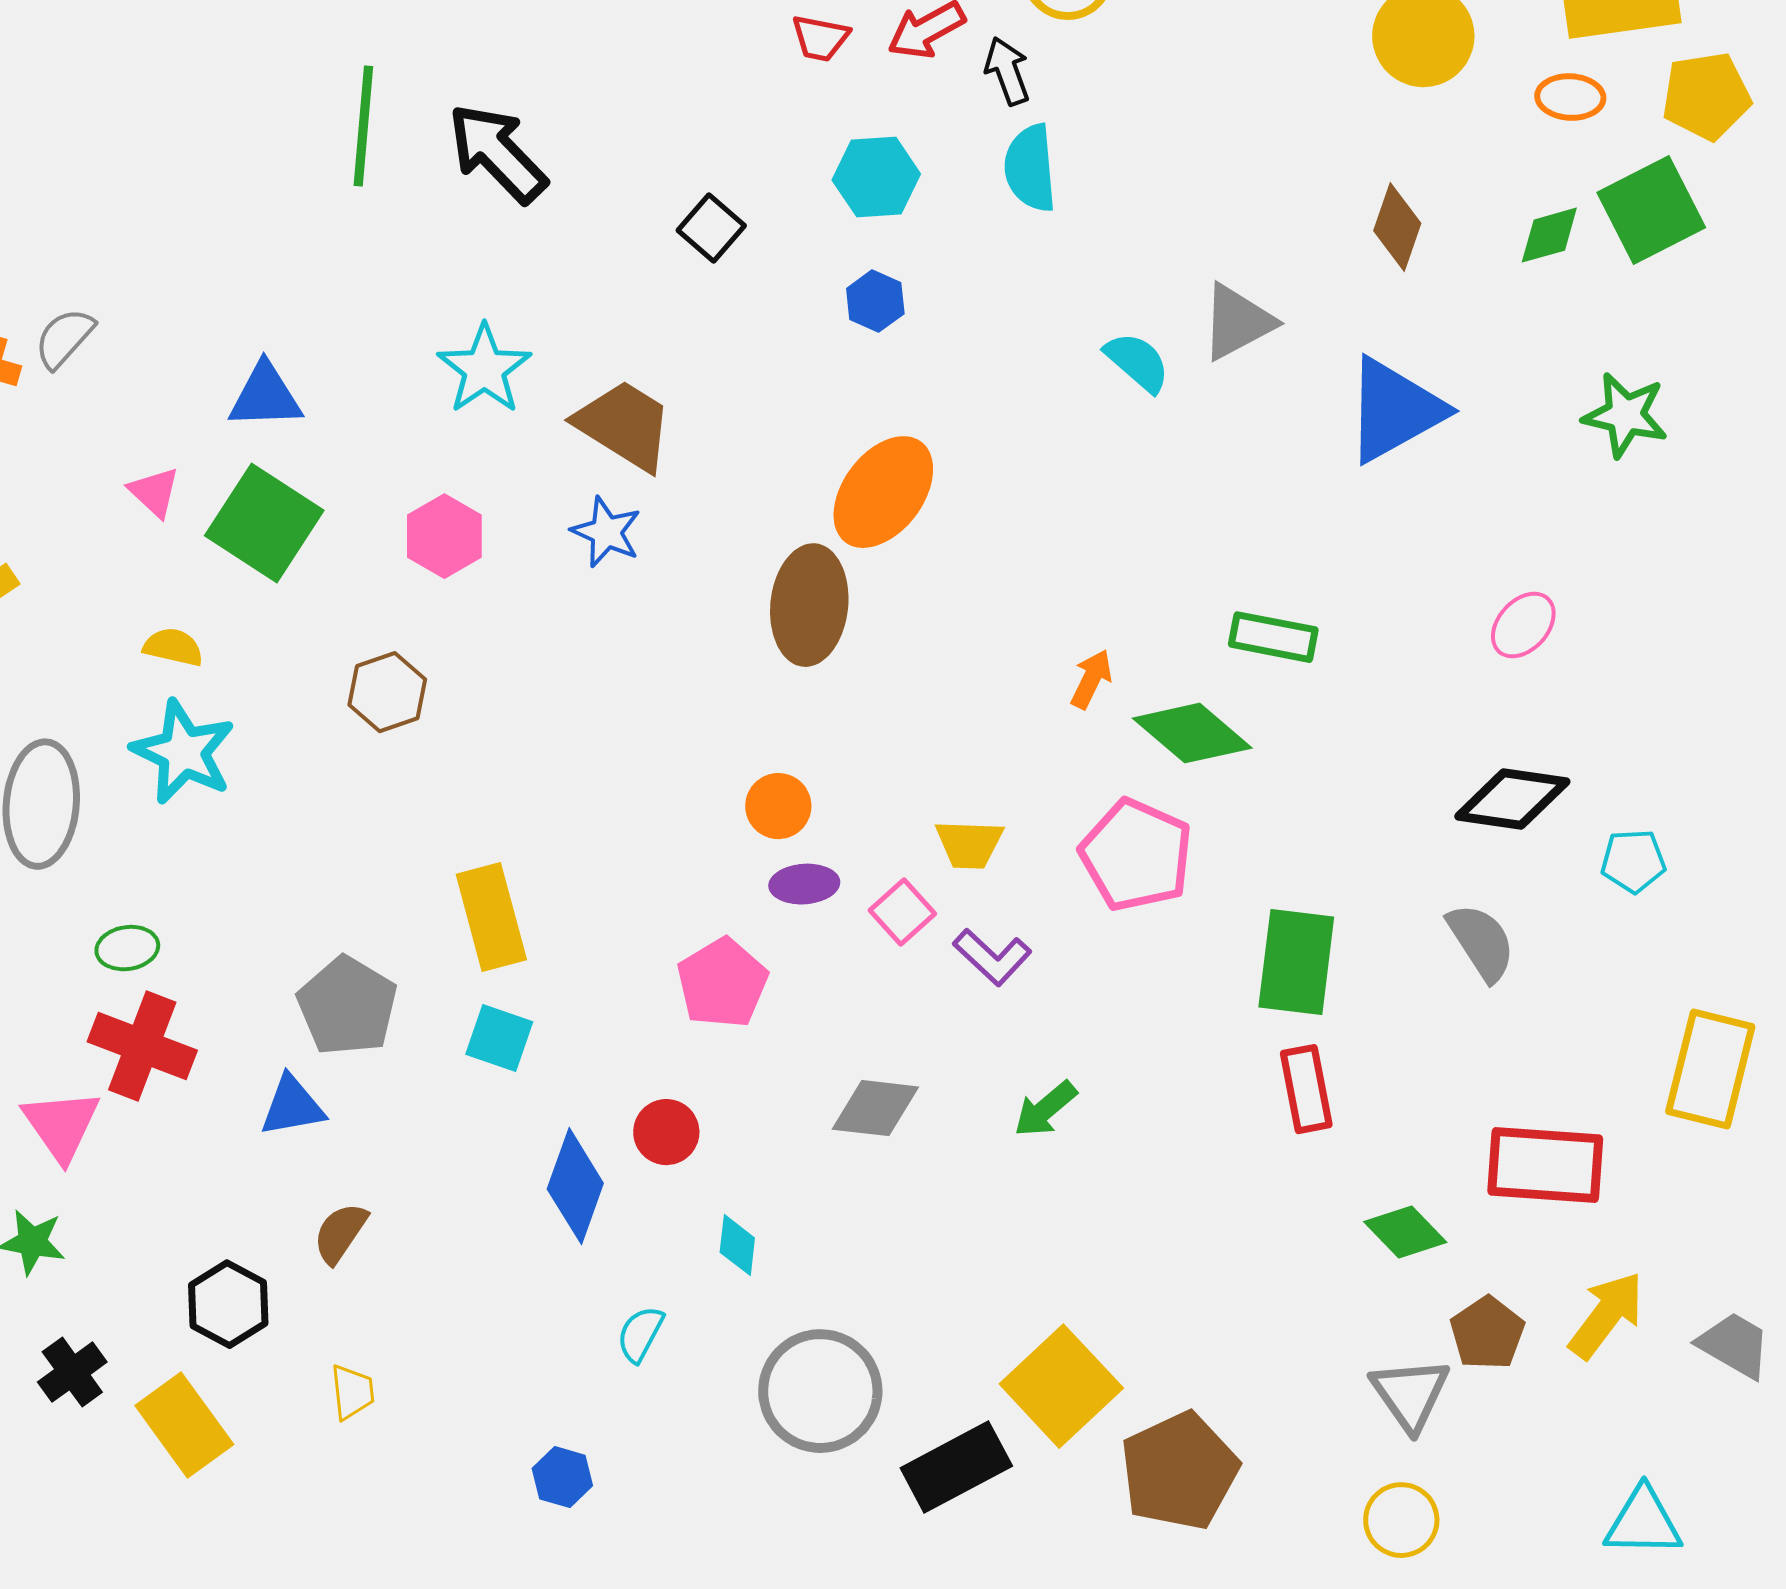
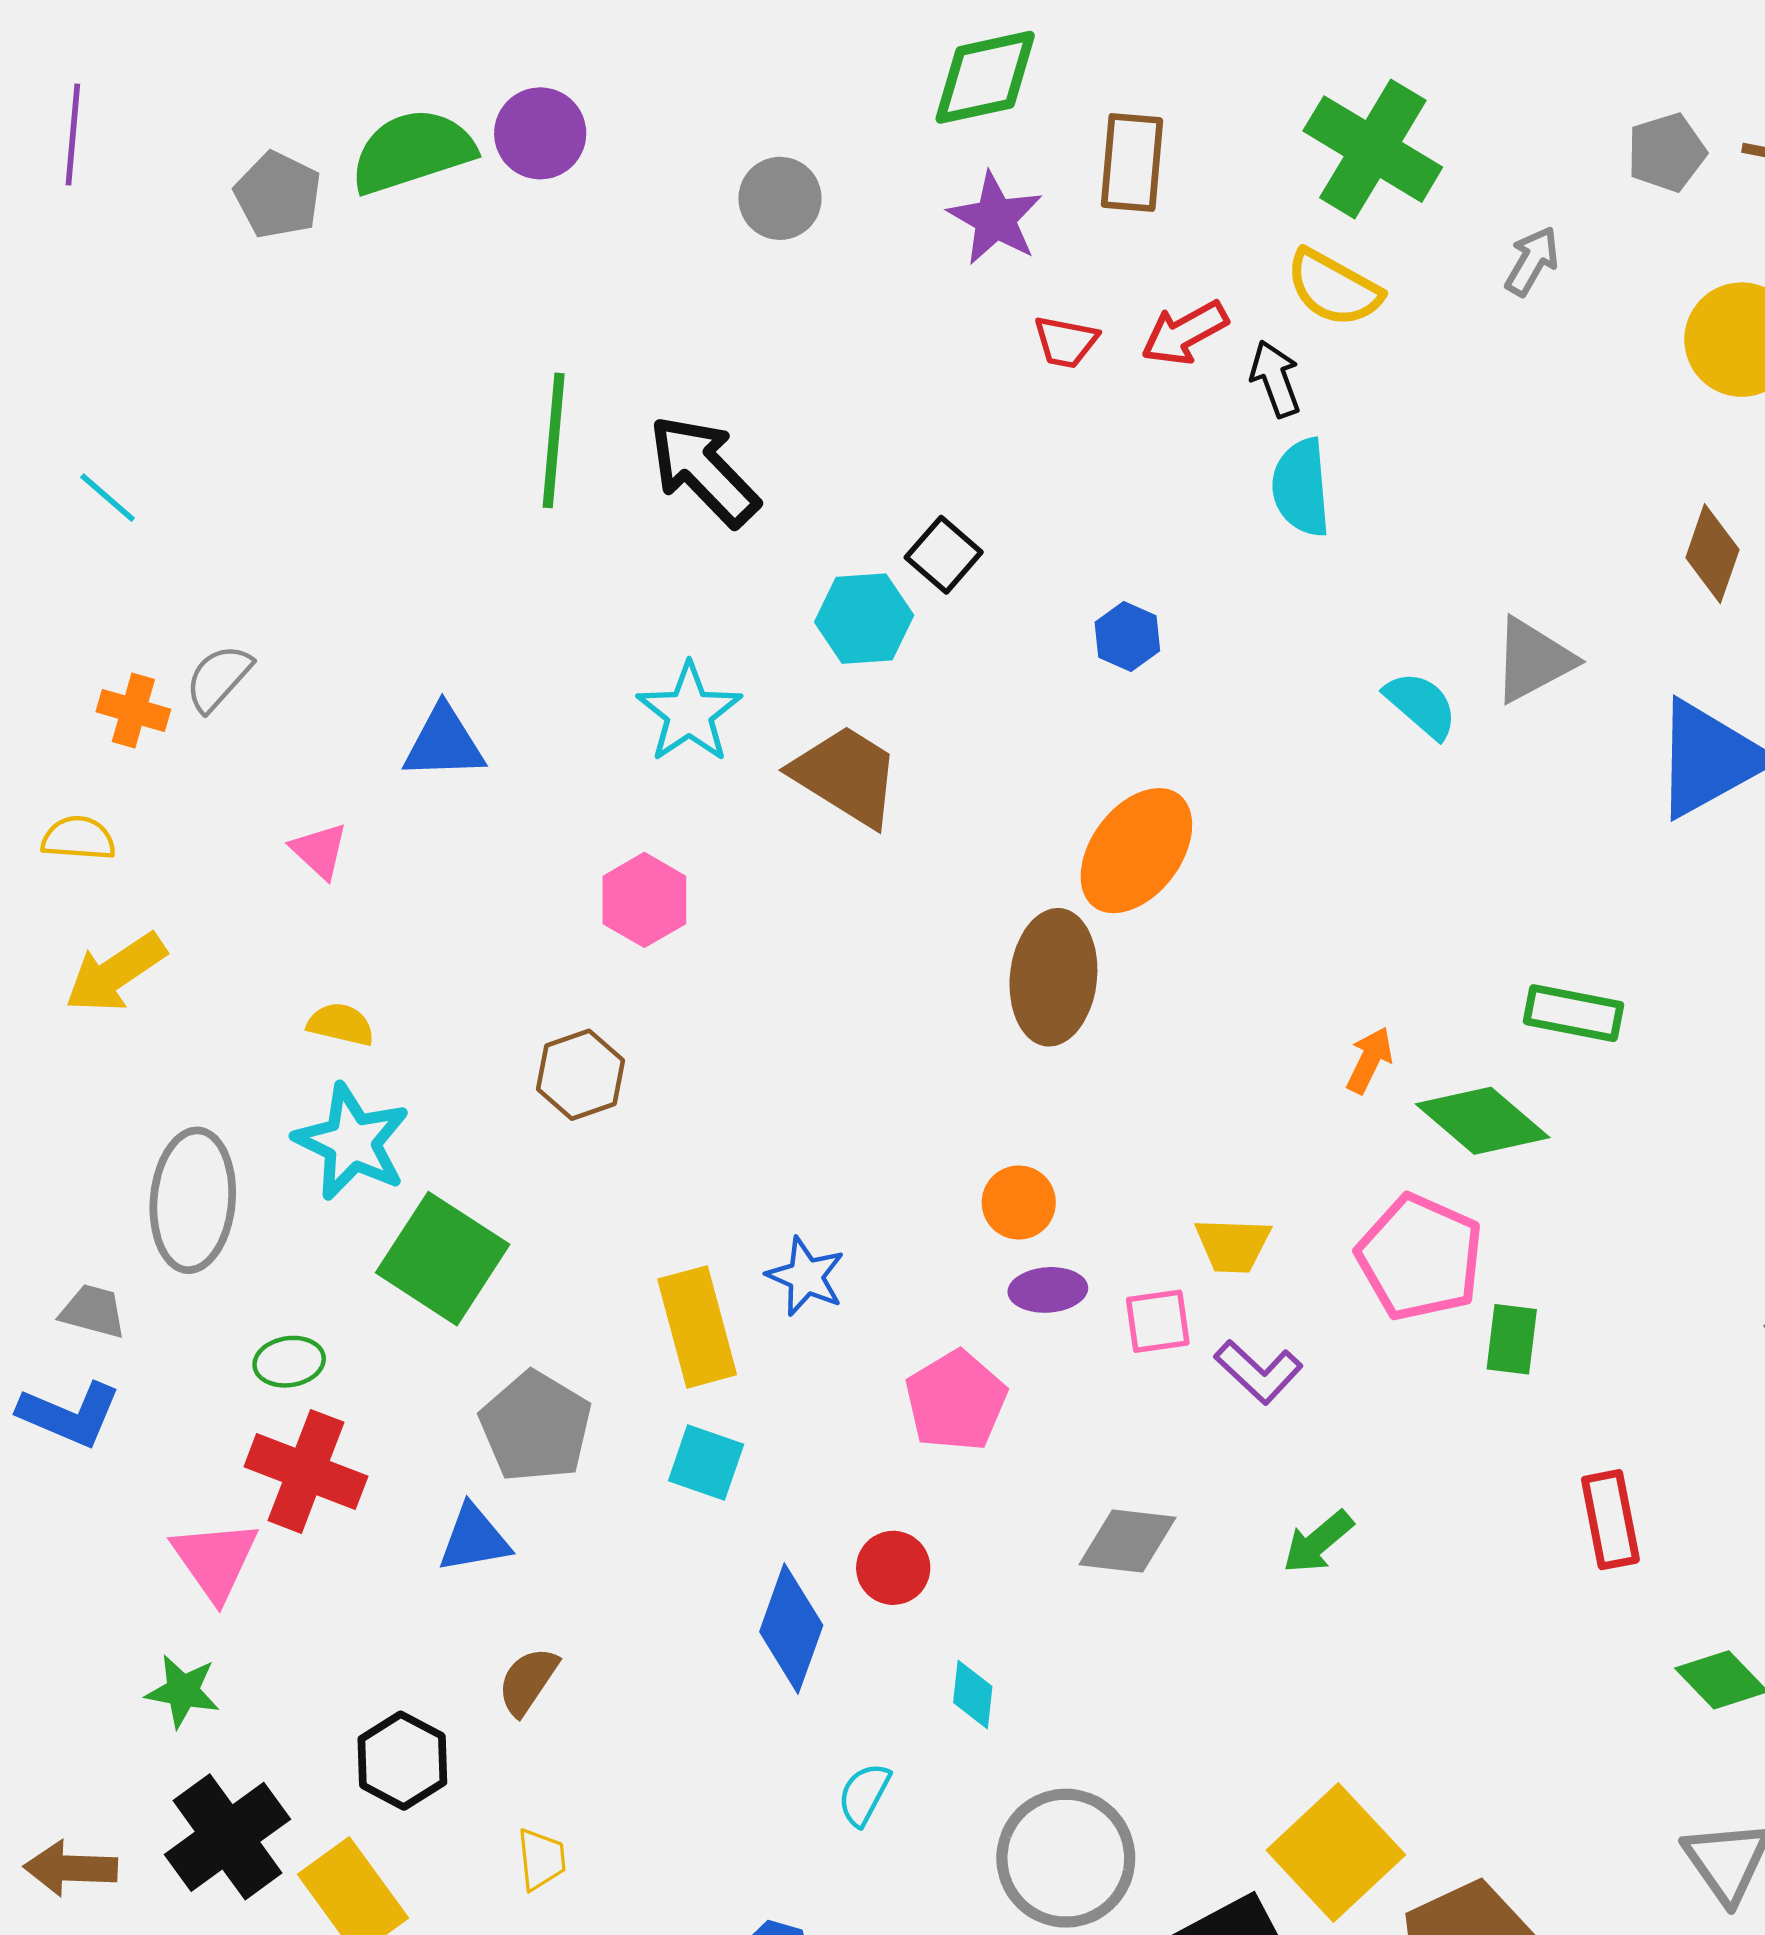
cyan hexagon: (876, 177) -> (864, 619), moved
green square: (264, 523) -> (443, 1259), moved
blue star: (606, 532) -> (806, 1276), moved
pink square: (902, 912) -> (1158, 1321), turned 34
green rectangle: (1296, 962) -> (1512, 1339), moved, size x0.6
black cross: (72, 1372) -> (228, 1837), size x1.6

